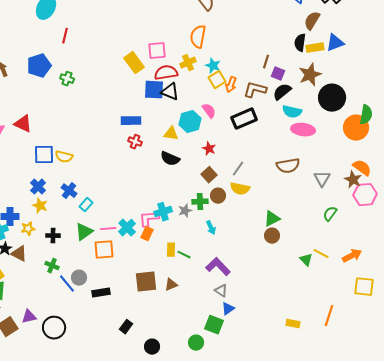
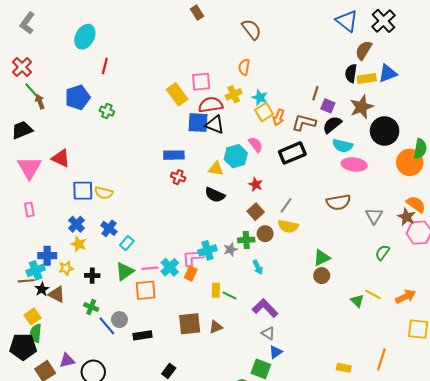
orange semicircle: (198, 37) -> (244, 67), size x0.7

